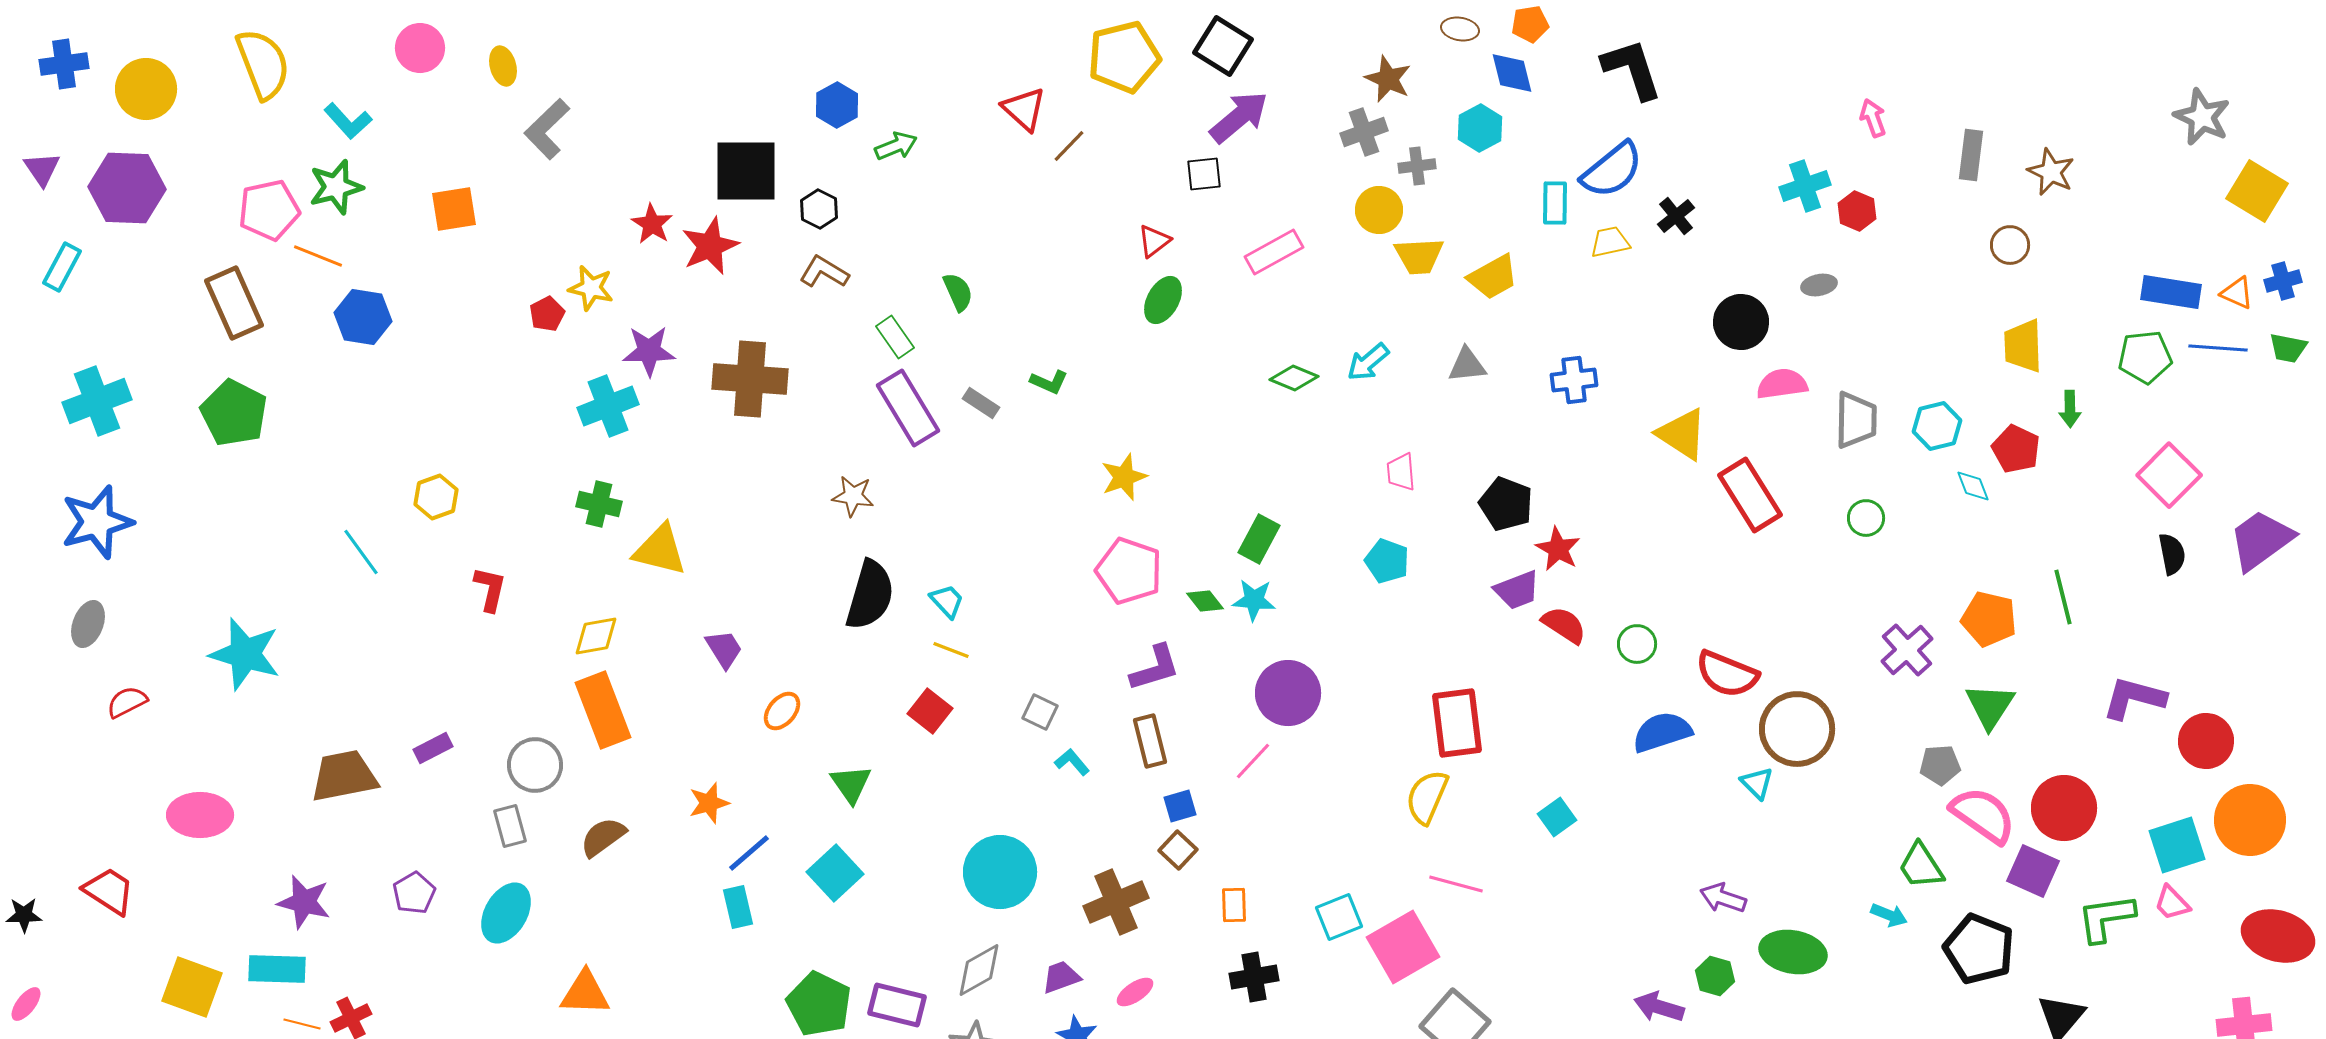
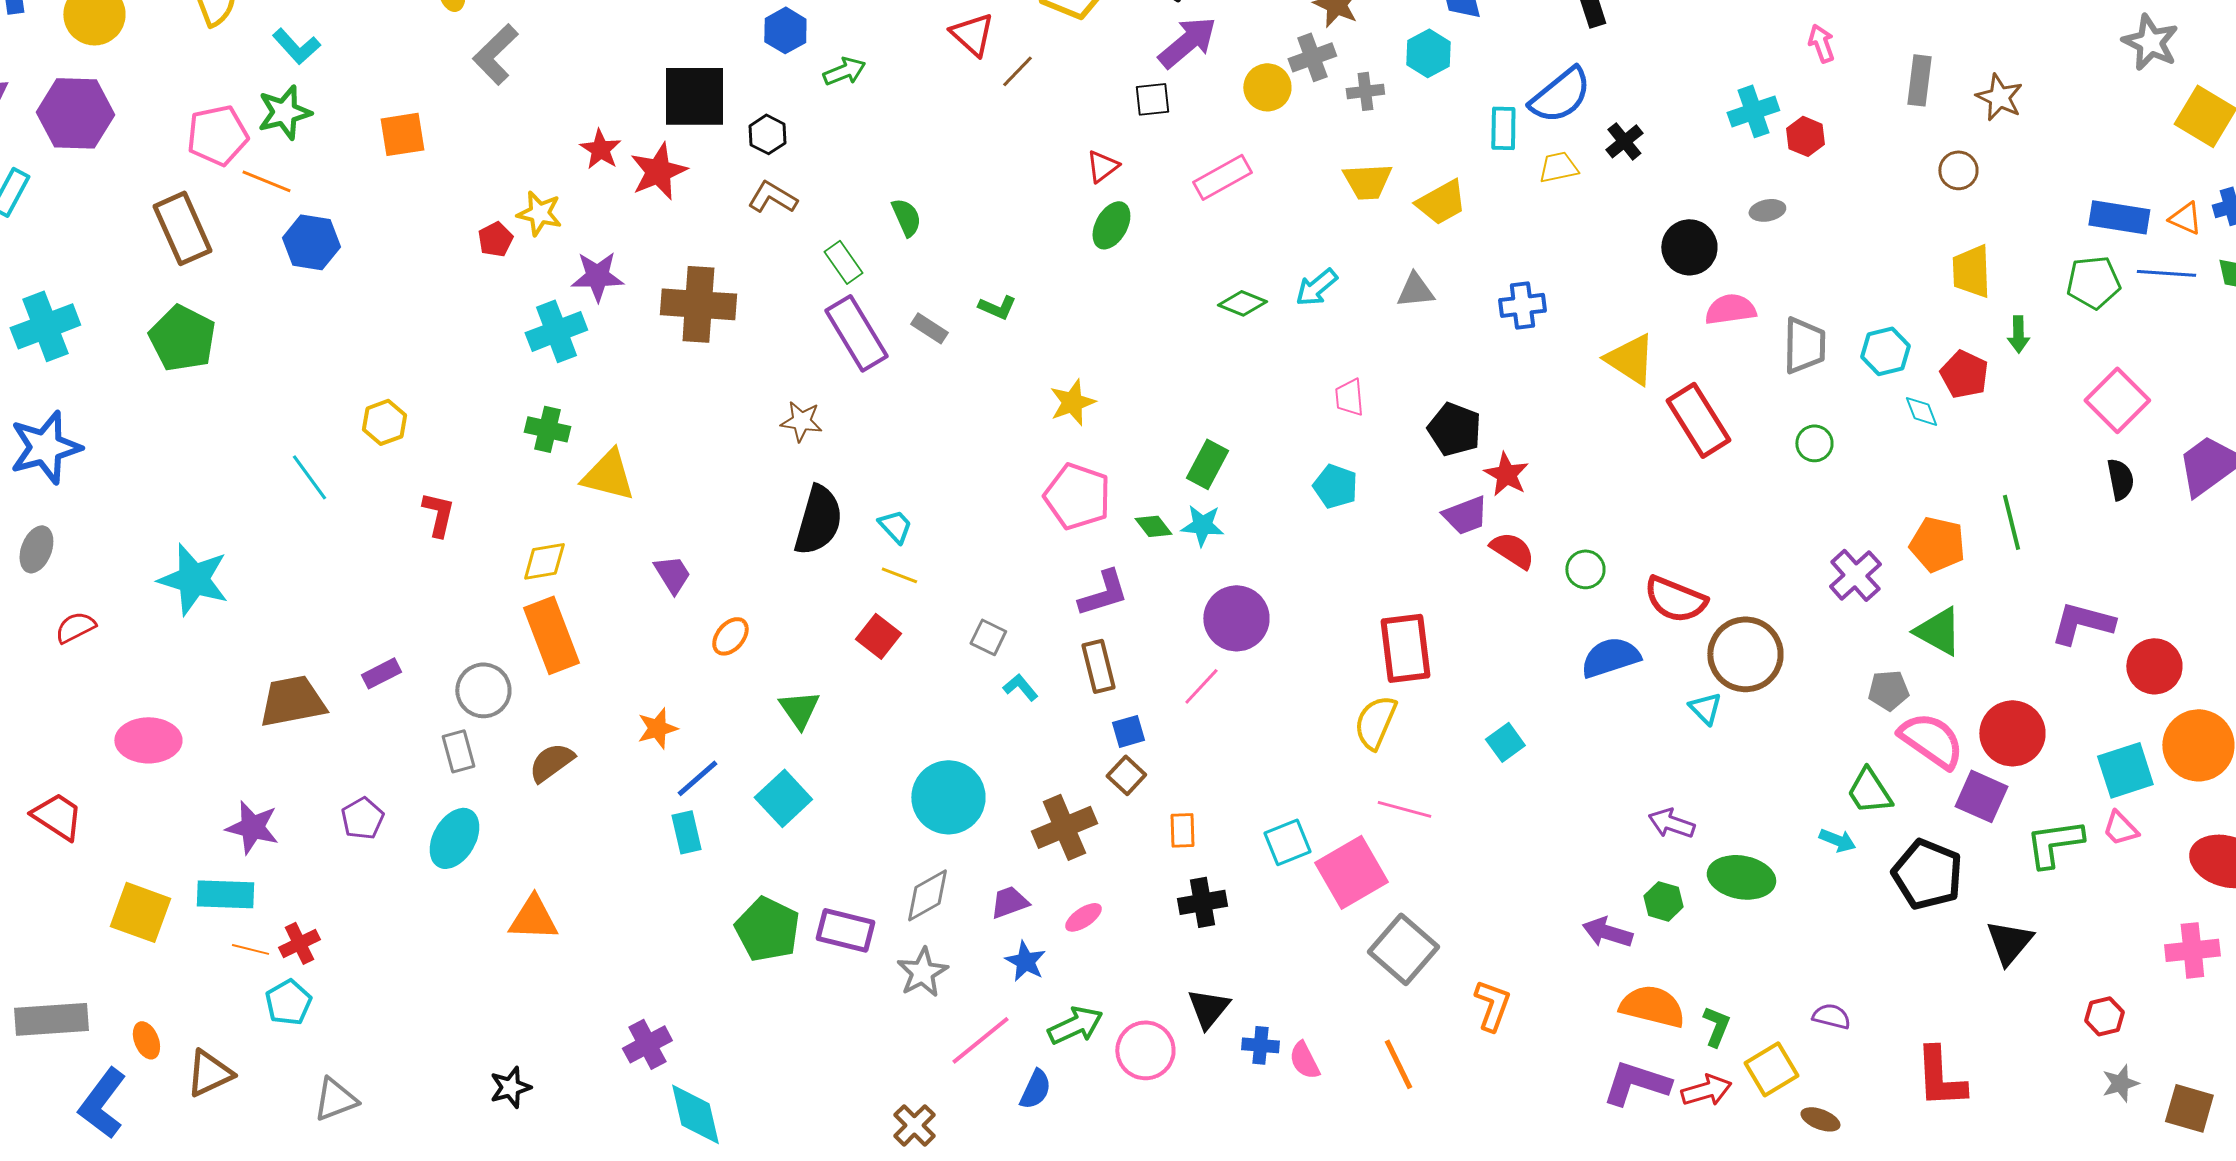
yellow circle: (1379, 210) -> (1267, 87), moved
green triangle: (1990, 706) -> (1938, 631), turned -34

